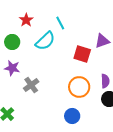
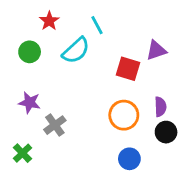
purple star: (12, 68) -> (30, 102), moved
gray cross: (31, 85) -> (55, 125), moved
blue circle: (72, 116) -> (129, 159), moved

